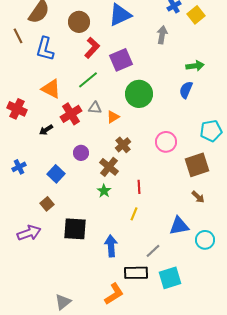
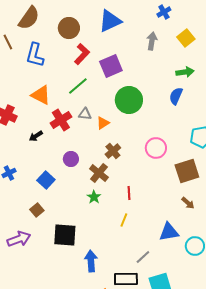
yellow square: (196, 15) -> (186, 38), moved
blue arrow: (111, 246) -> (91, 261), moved

